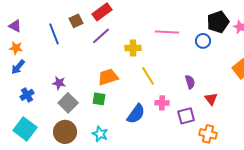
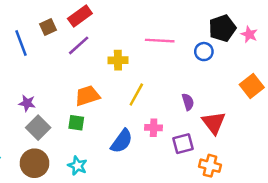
yellow line: (148, 76) -> (136, 95), turned 60
red triangle: (211, 99) -> (214, 123), size x1.5

